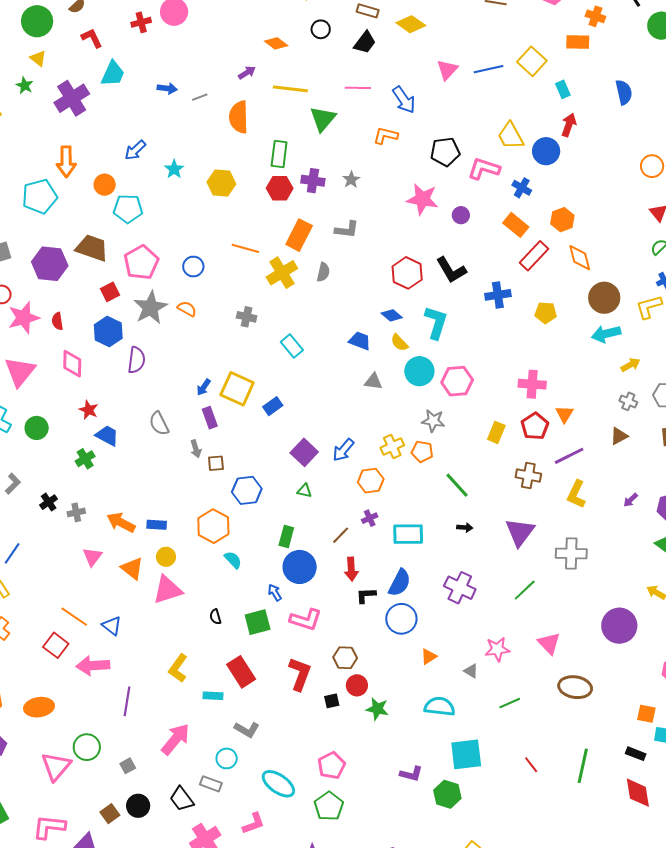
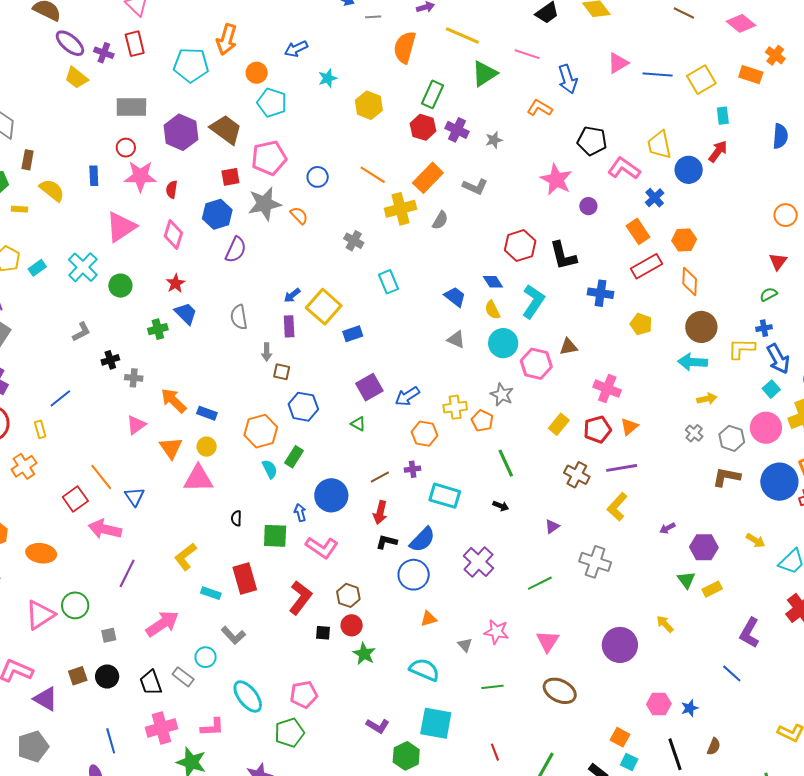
brown triangle: (619, 436) -> (568, 347), moved
purple triangle: (520, 532) -> (552, 526), size x0.5
green rectangle: (286, 536) -> (294, 457), moved

